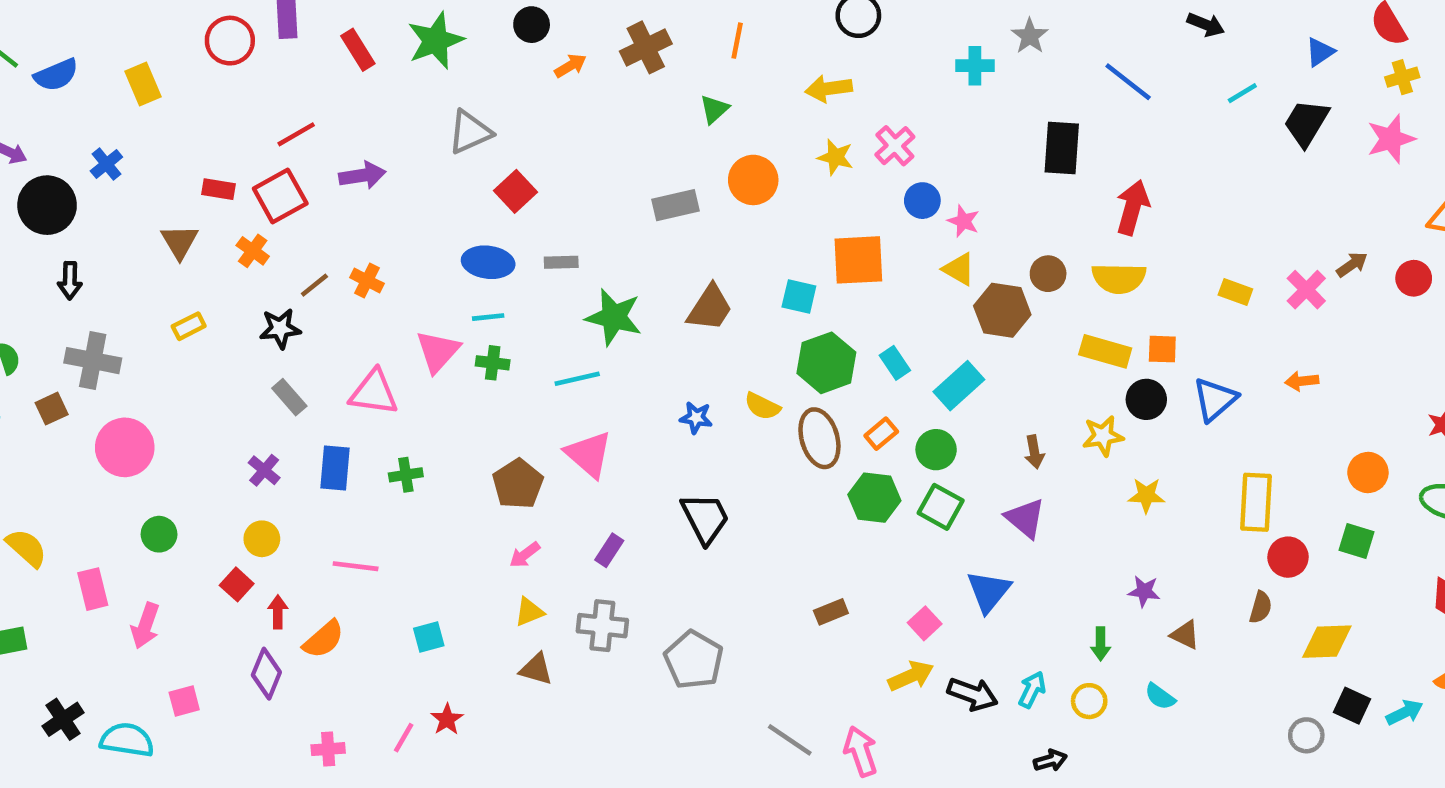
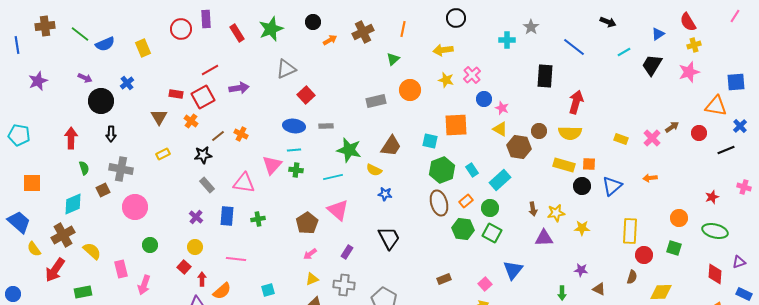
yellow semicircle: (762, 406) -> (374, 170), moved
yellow star: (1103, 436) -> (556, 213), moved
purple triangle: (1025, 518) -> (544, 238), moved, turned -42

